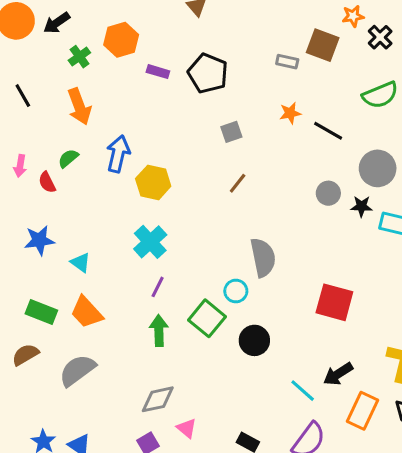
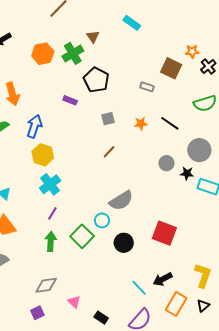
green cross: (79, 57) -> (73, 53), moved, size x1.5
gray rectangle: (287, 62) -> (147, 87), moved
purple rectangle: (158, 72) -> (70, 100), moved
orange star: (290, 113) -> (141, 124), moved
yellow hexagon: (153, 182) -> (43, 155), moved
gray semicircle: (263, 257) -> (121, 201), turned 65
black circle: (254, 340) -> (124, 243), moved
pink triangle: (187, 428) -> (74, 302), moved

